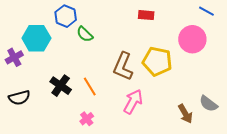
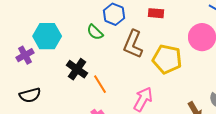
blue hexagon: (66, 16) -> (114, 14), moved
brown L-shape: (123, 66) -> (133, 44), moved
black cross: (61, 86) -> (77, 69), moved

